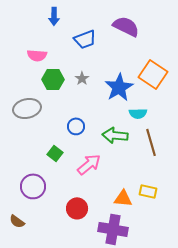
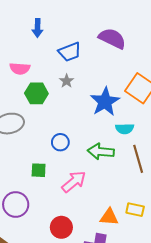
gray star: (82, 78) -> (67, 81), moved
green square: (55, 153) -> (39, 170), turned -35

